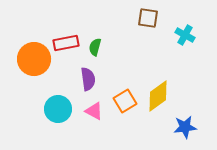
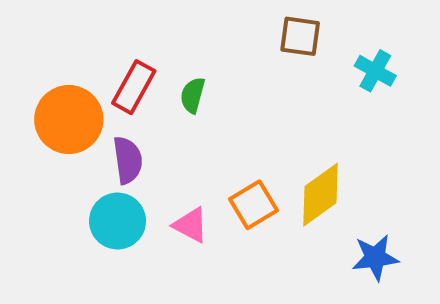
red rectangle: (66, 43) -> (134, 87), turned -50
purple semicircle: (88, 79) -> (128, 160), moved

